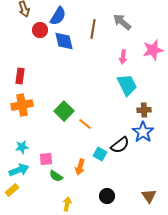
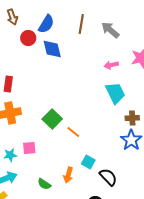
brown line: (93, 29) -> (81, 24), moved
pink arrow: (123, 57) -> (111, 65), turned 72
black semicircle: (120, 145) -> (108, 177), moved, turned -96
pink square: (46, 159) -> (29, 148), moved

